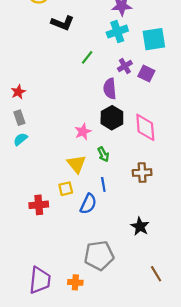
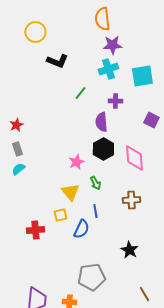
purple cross: (125, 66) -> (115, 101), turned 32
purple square: (146, 74) -> (151, 120), moved

